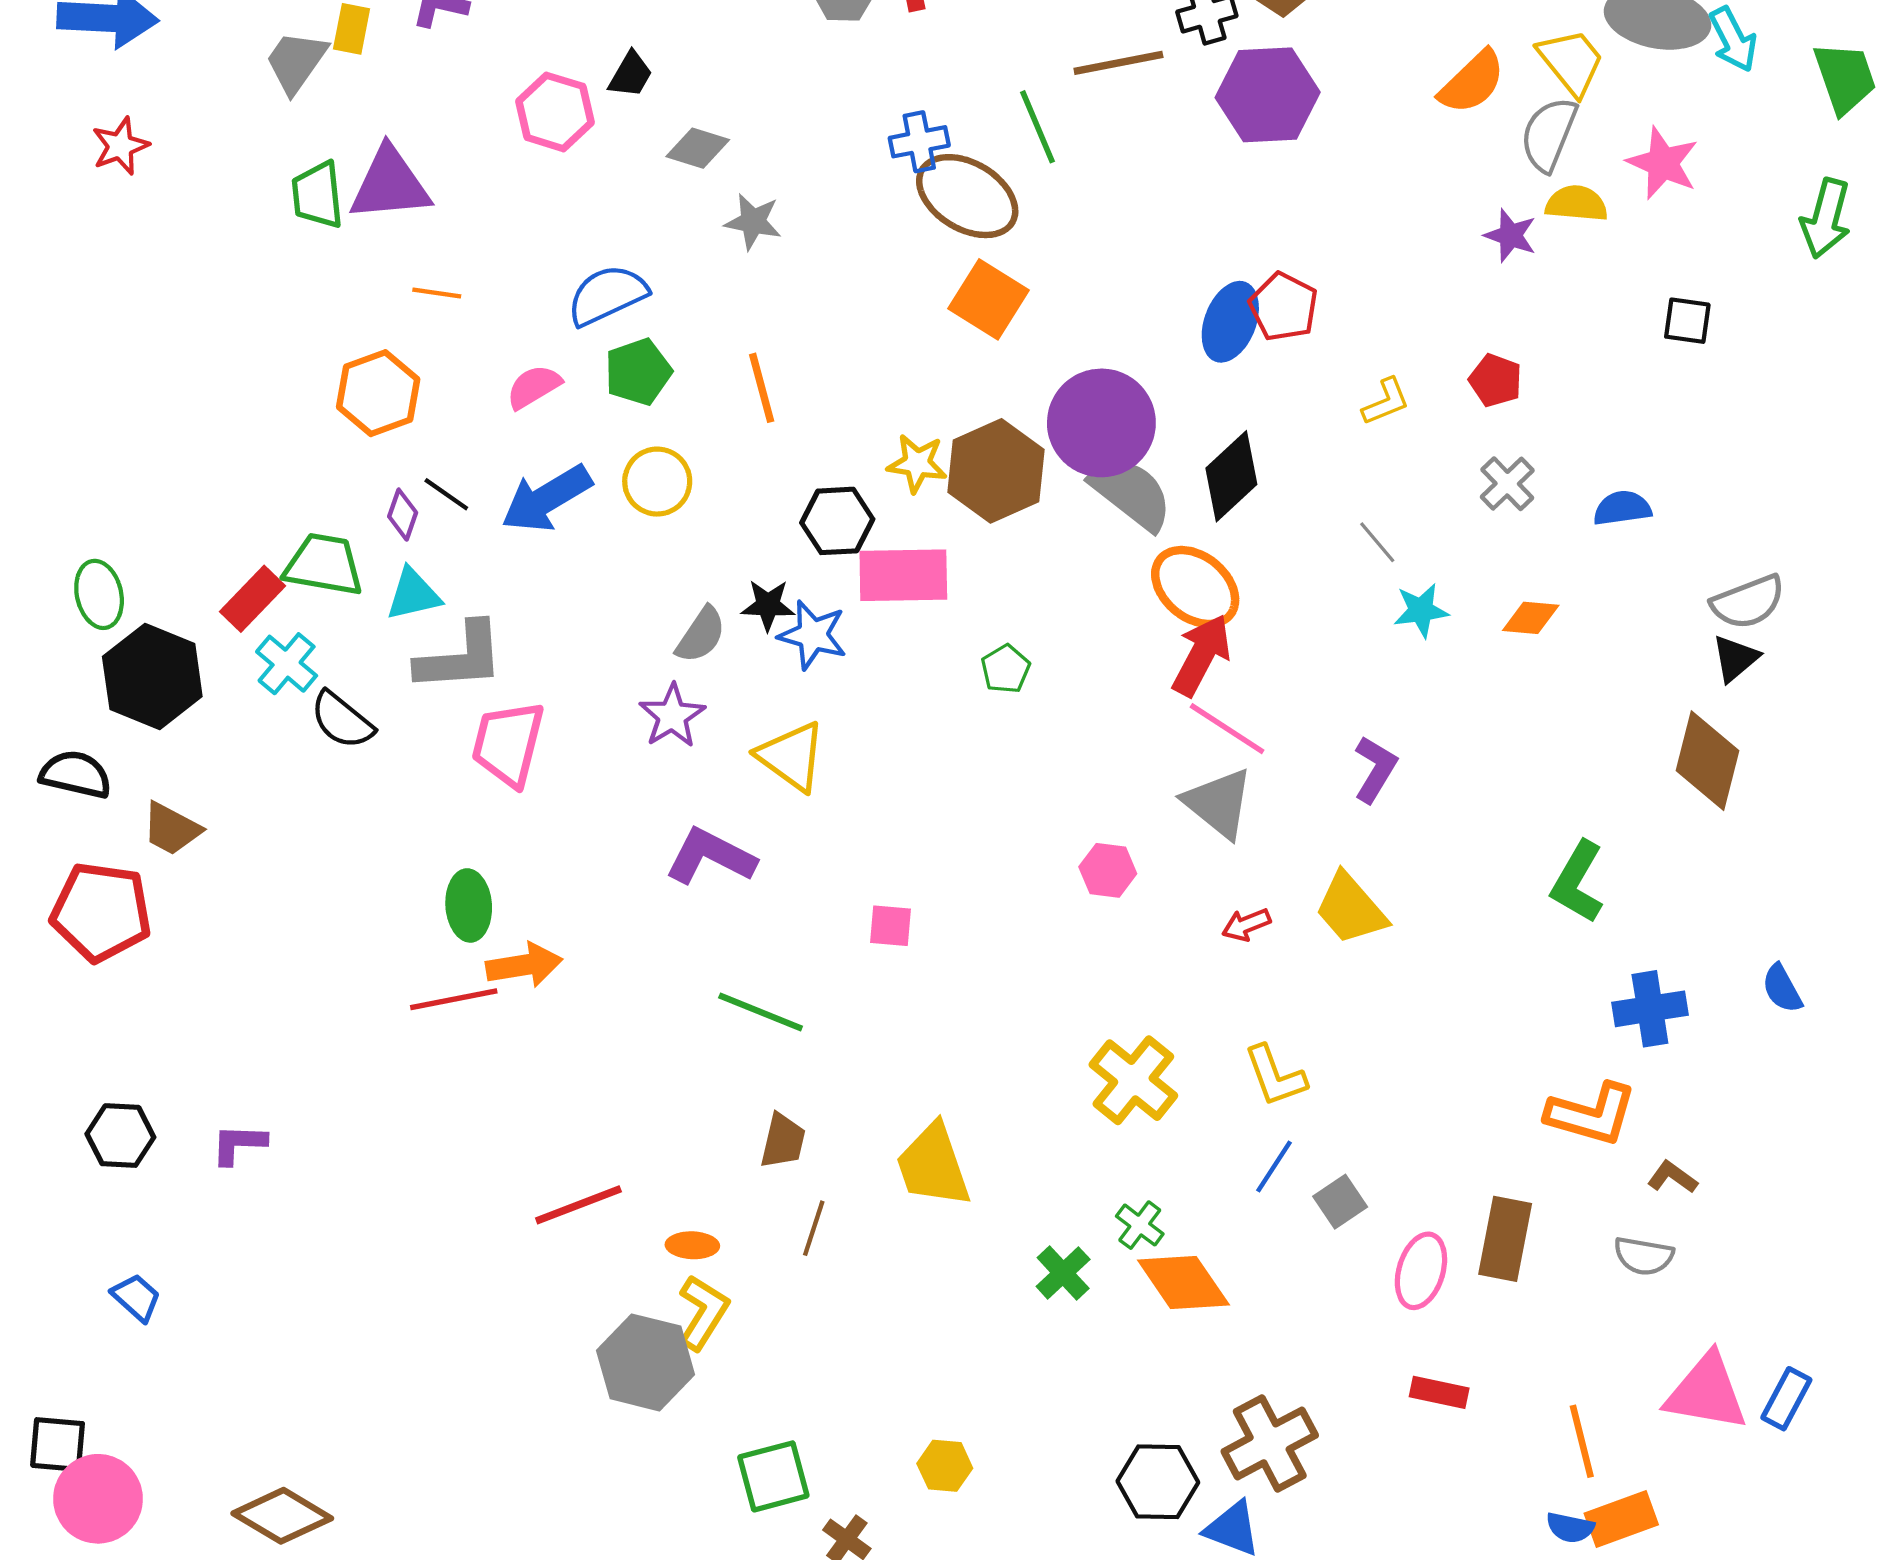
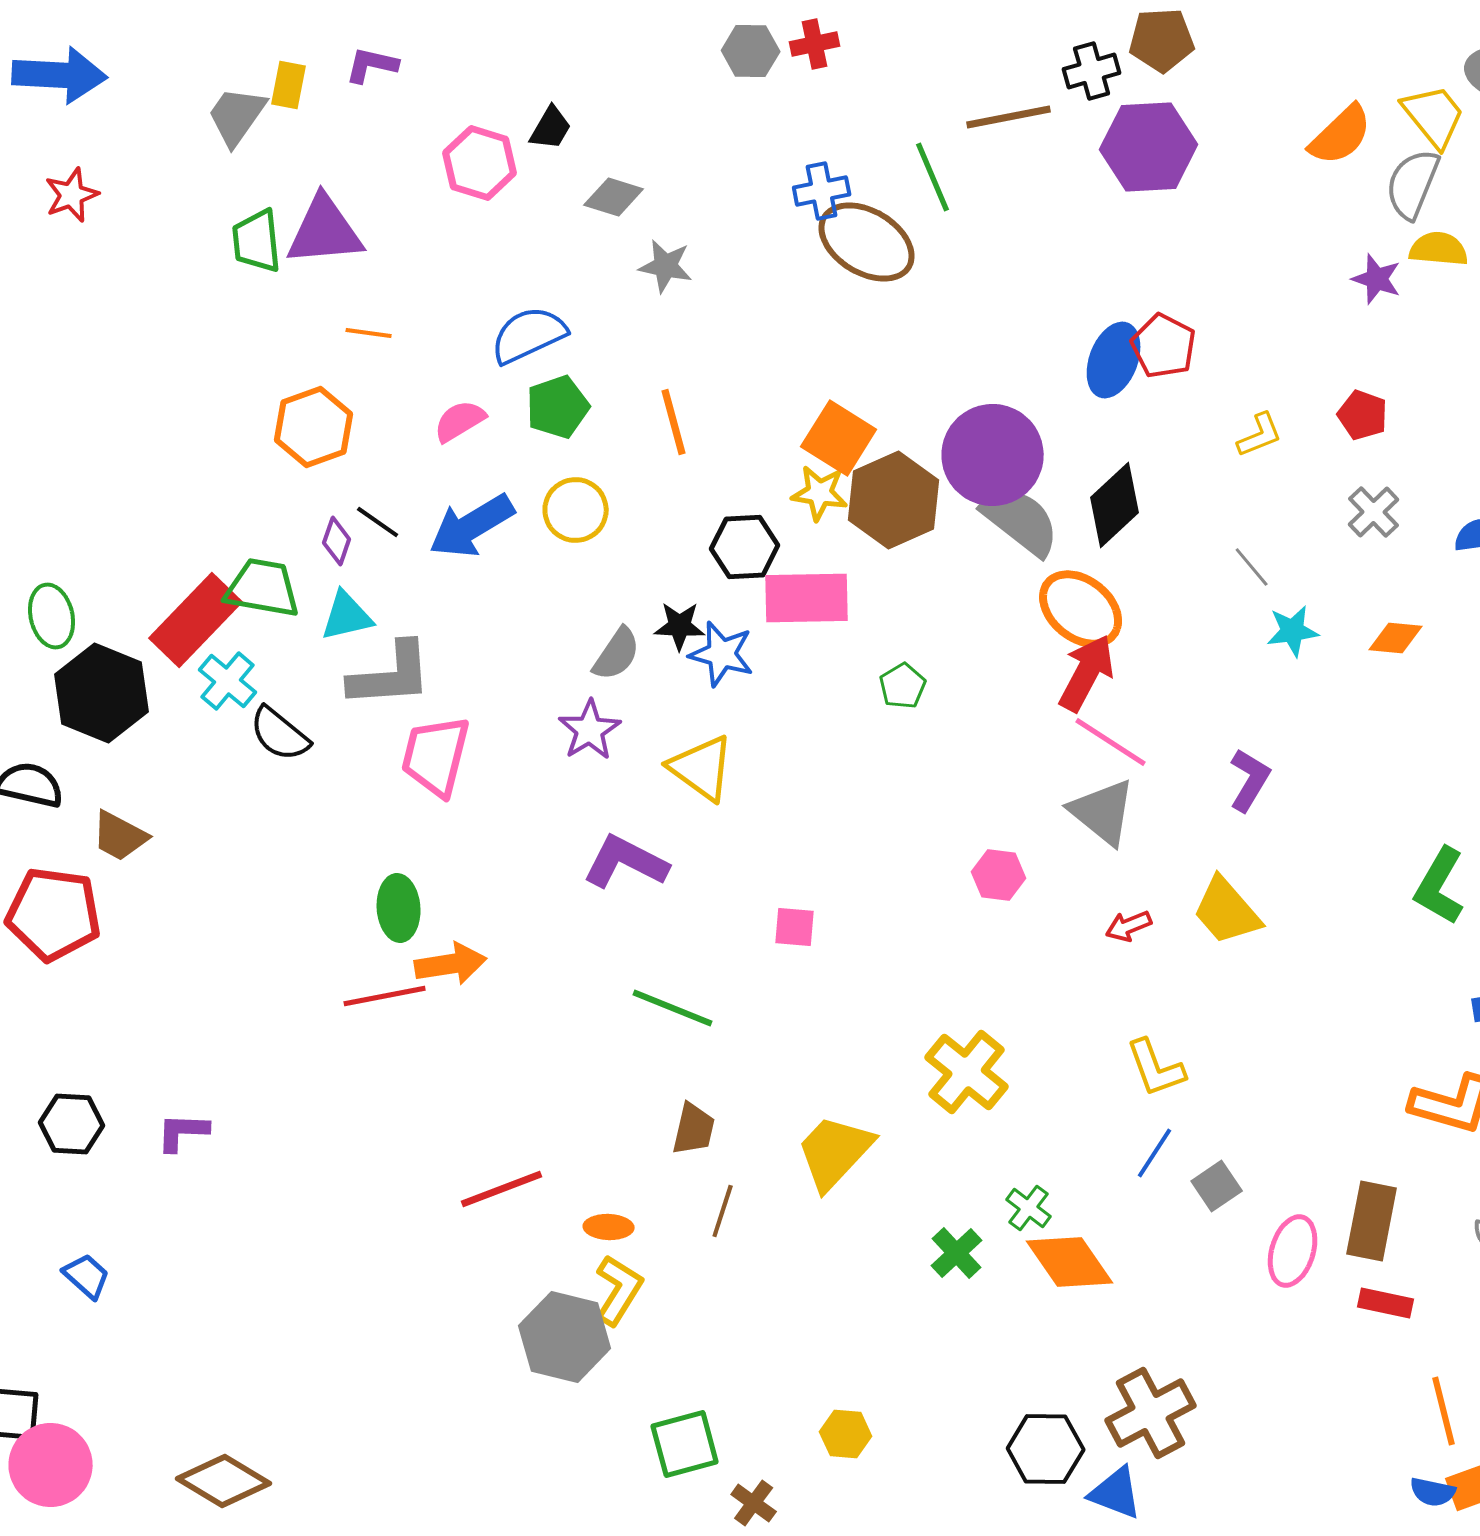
orange square: (989, 299) -> (839, 438), moved
red rectangle: (252, 599) -> (196, 620), size x1.5
yellow cross: (1133, 1080) -> (967, 1072), moved
yellow trapezoid: (933, 1165) -> (835, 1152), turned 62
red rectangle: (1439, 1392) -> (1386, 1303), moved

